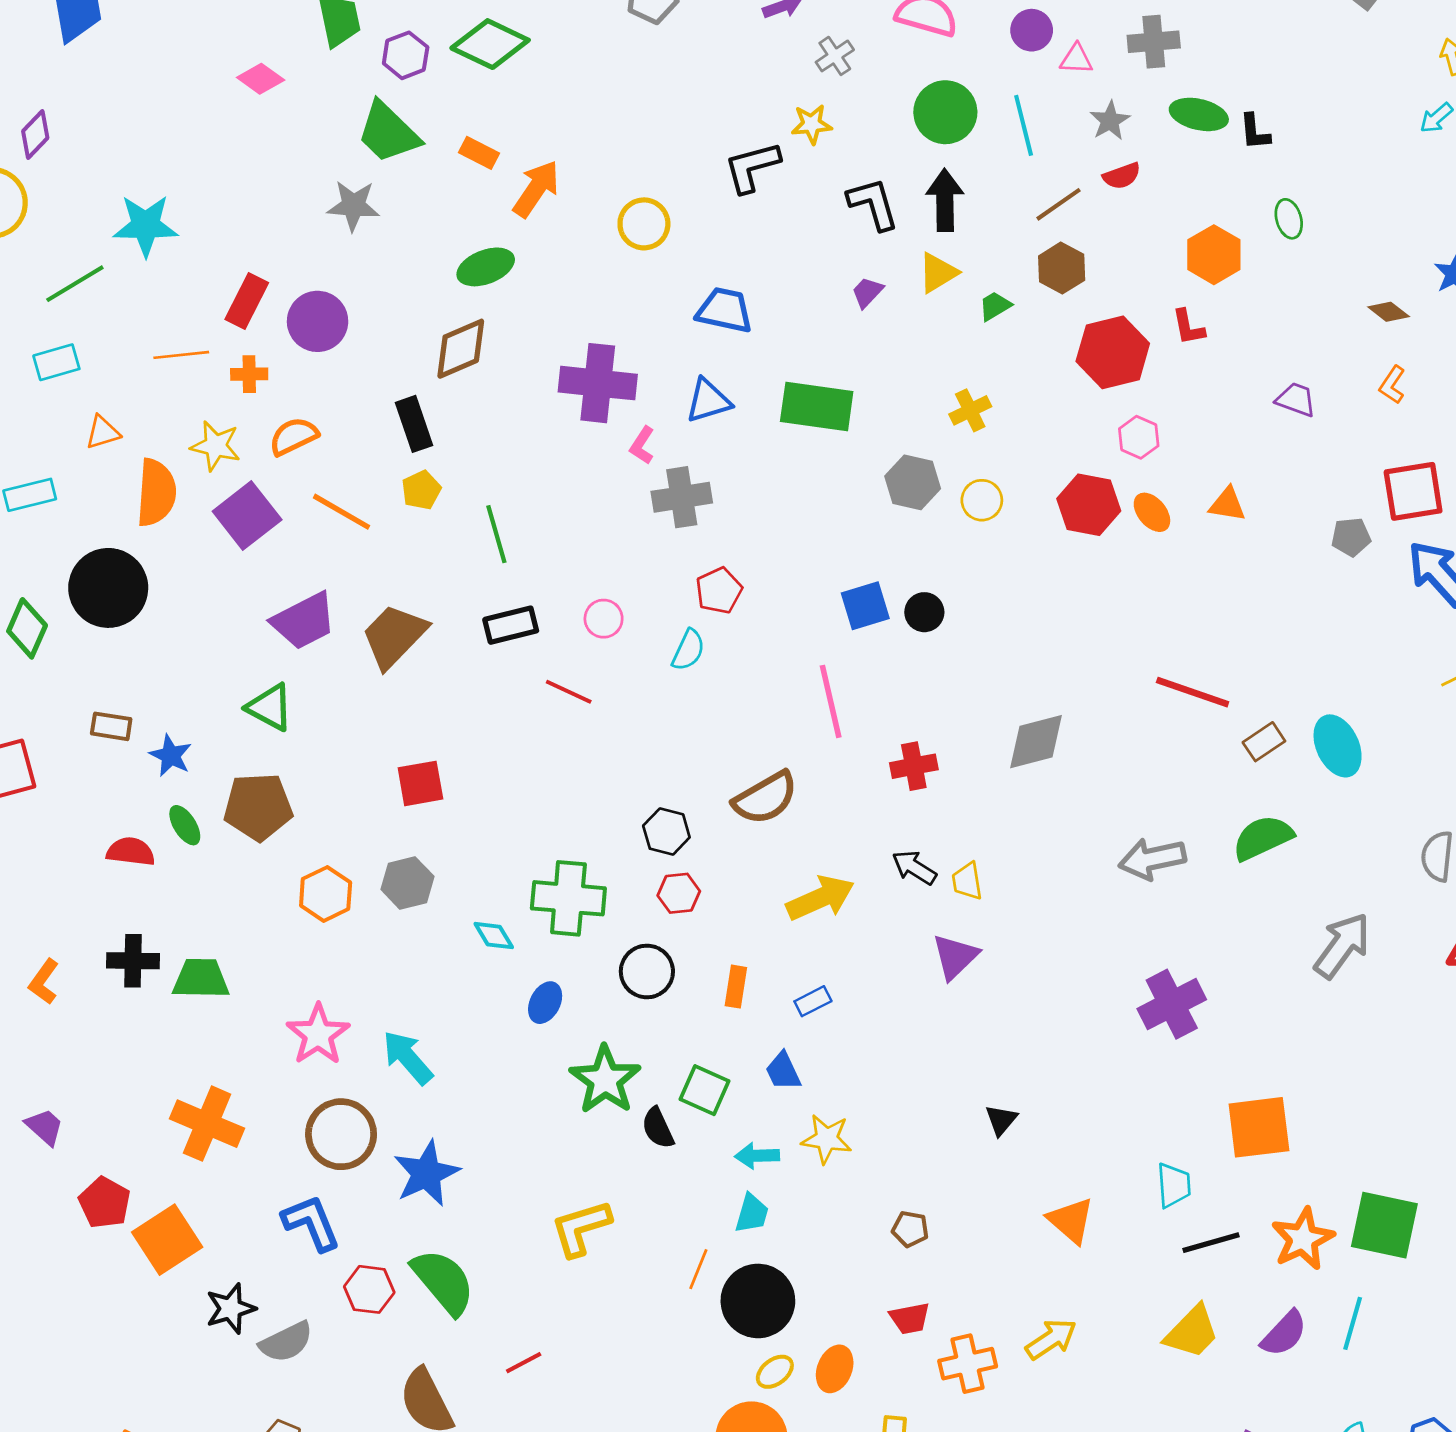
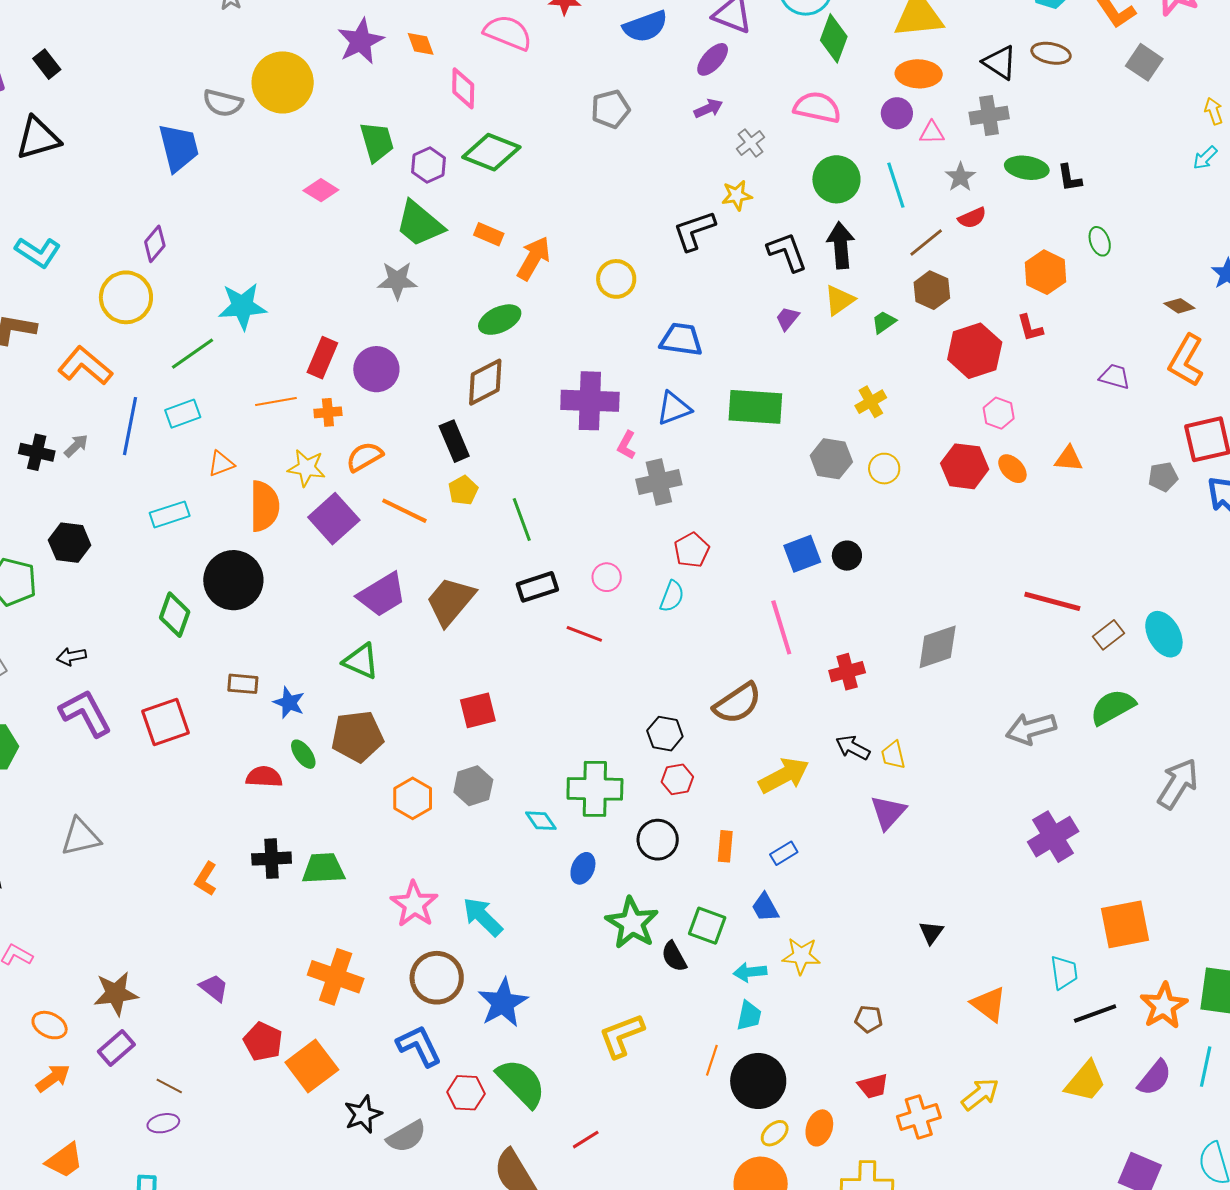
orange L-shape: (1392, 385) -> (1186, 360), size x1.8

